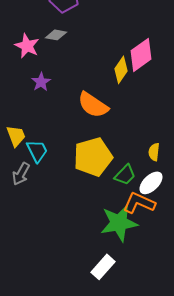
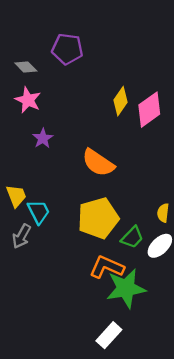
gray diamond: (56, 35) -> (26, 67), moved, turned 35
yellow diamond: (121, 70) -> (121, 101), moved
orange L-shape: (139, 203) -> (107, 267), moved

